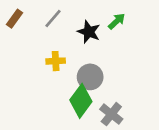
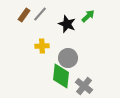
brown rectangle: (15, 19) -> (24, 15), moved
green diamond: (81, 101) -> (61, 76), turned -30

